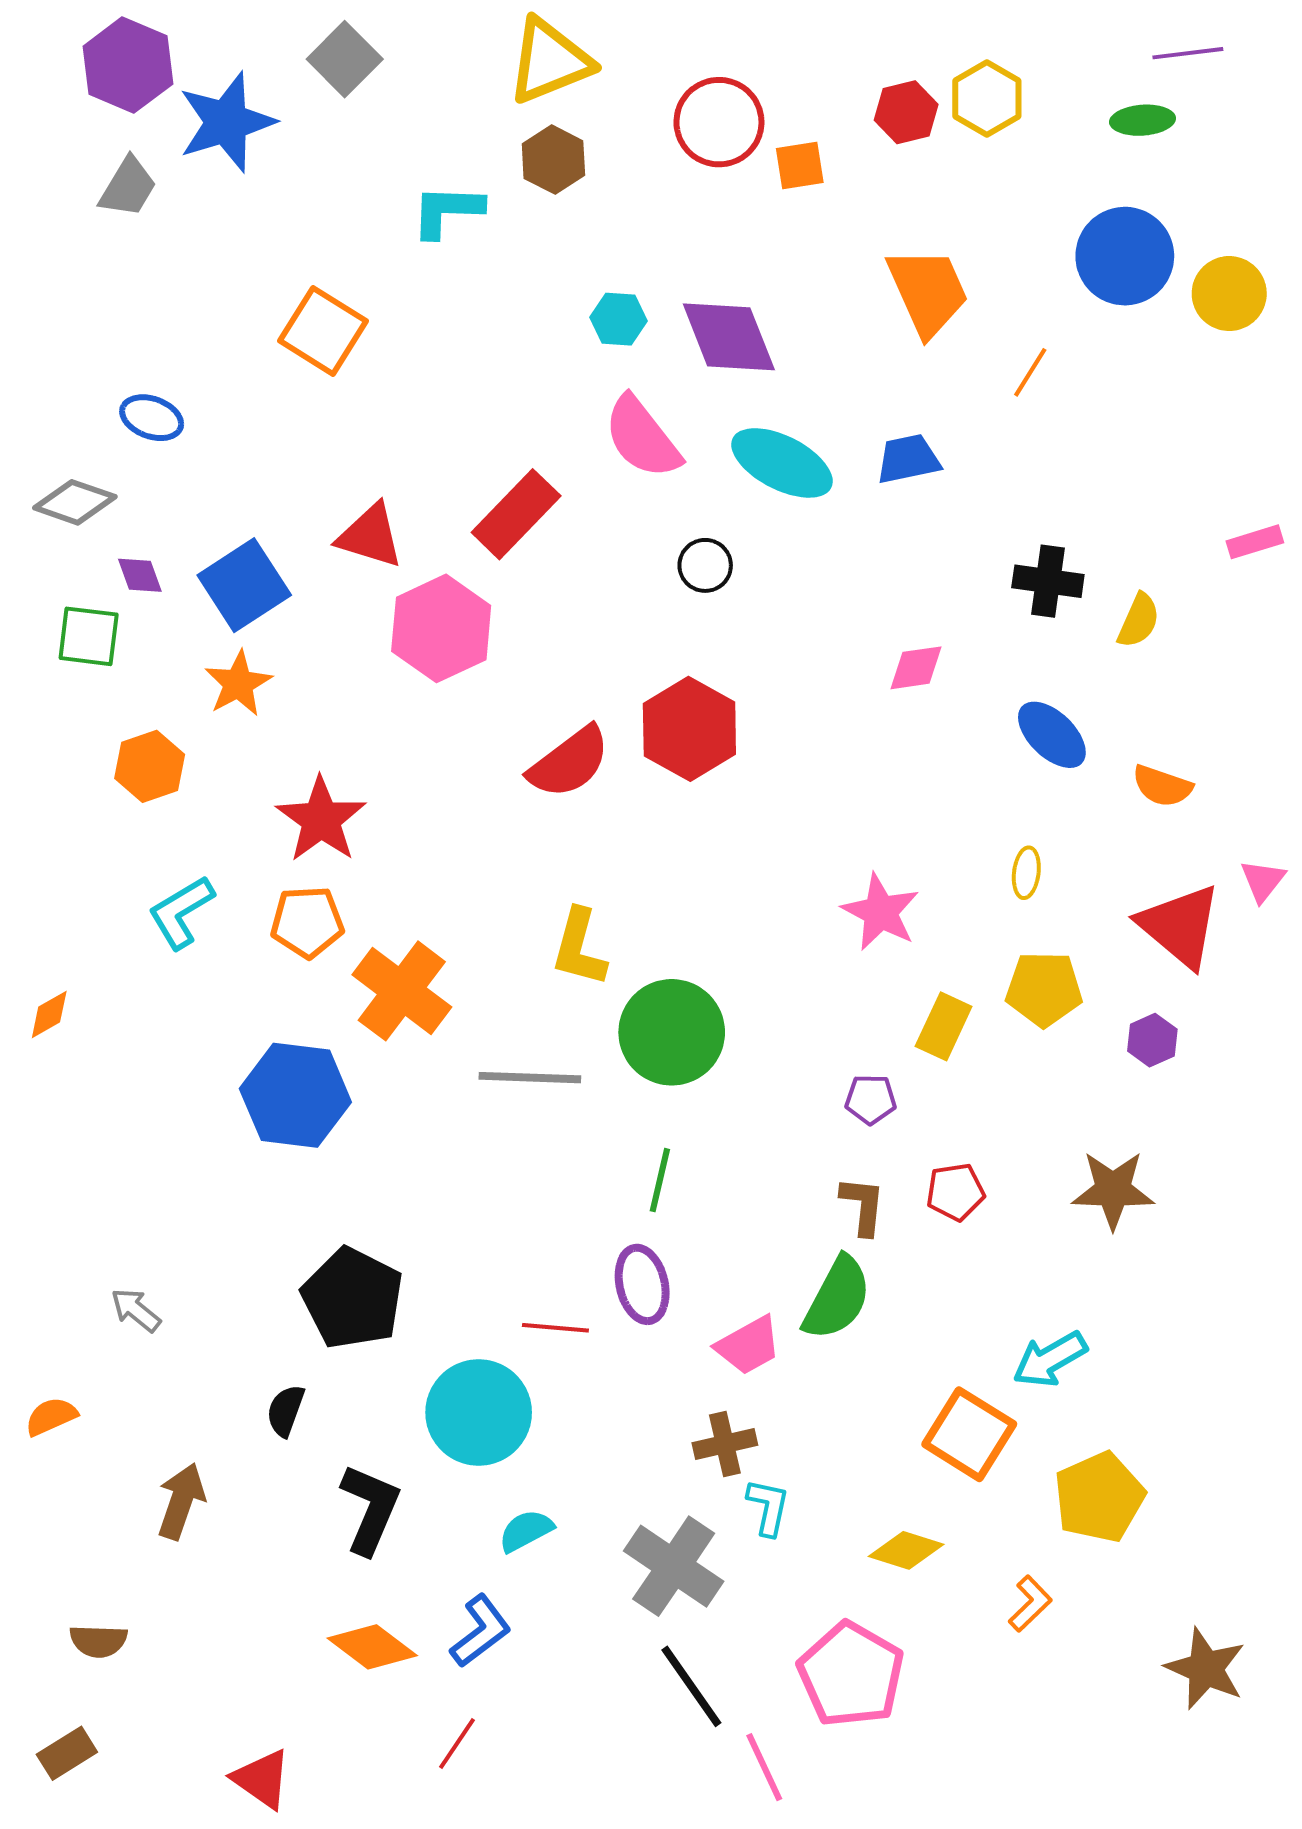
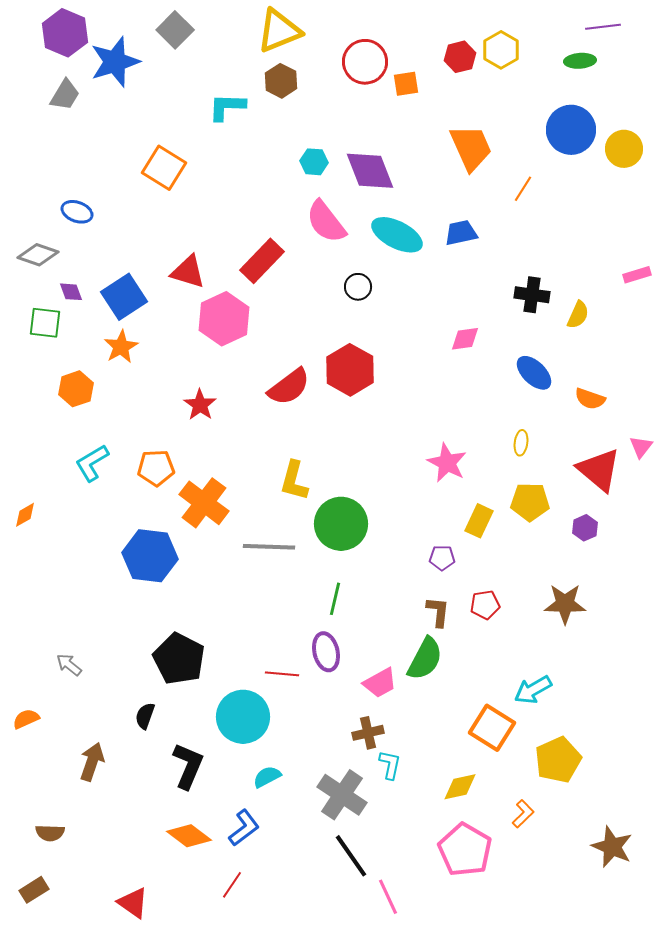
red star: (321, 820) -> (200, 405), moved, size x0.7
yellow diamond: (906, 1550) -> (460, 787), turned -30
pink pentagon: (851, 1675) -> (465, 850), moved

